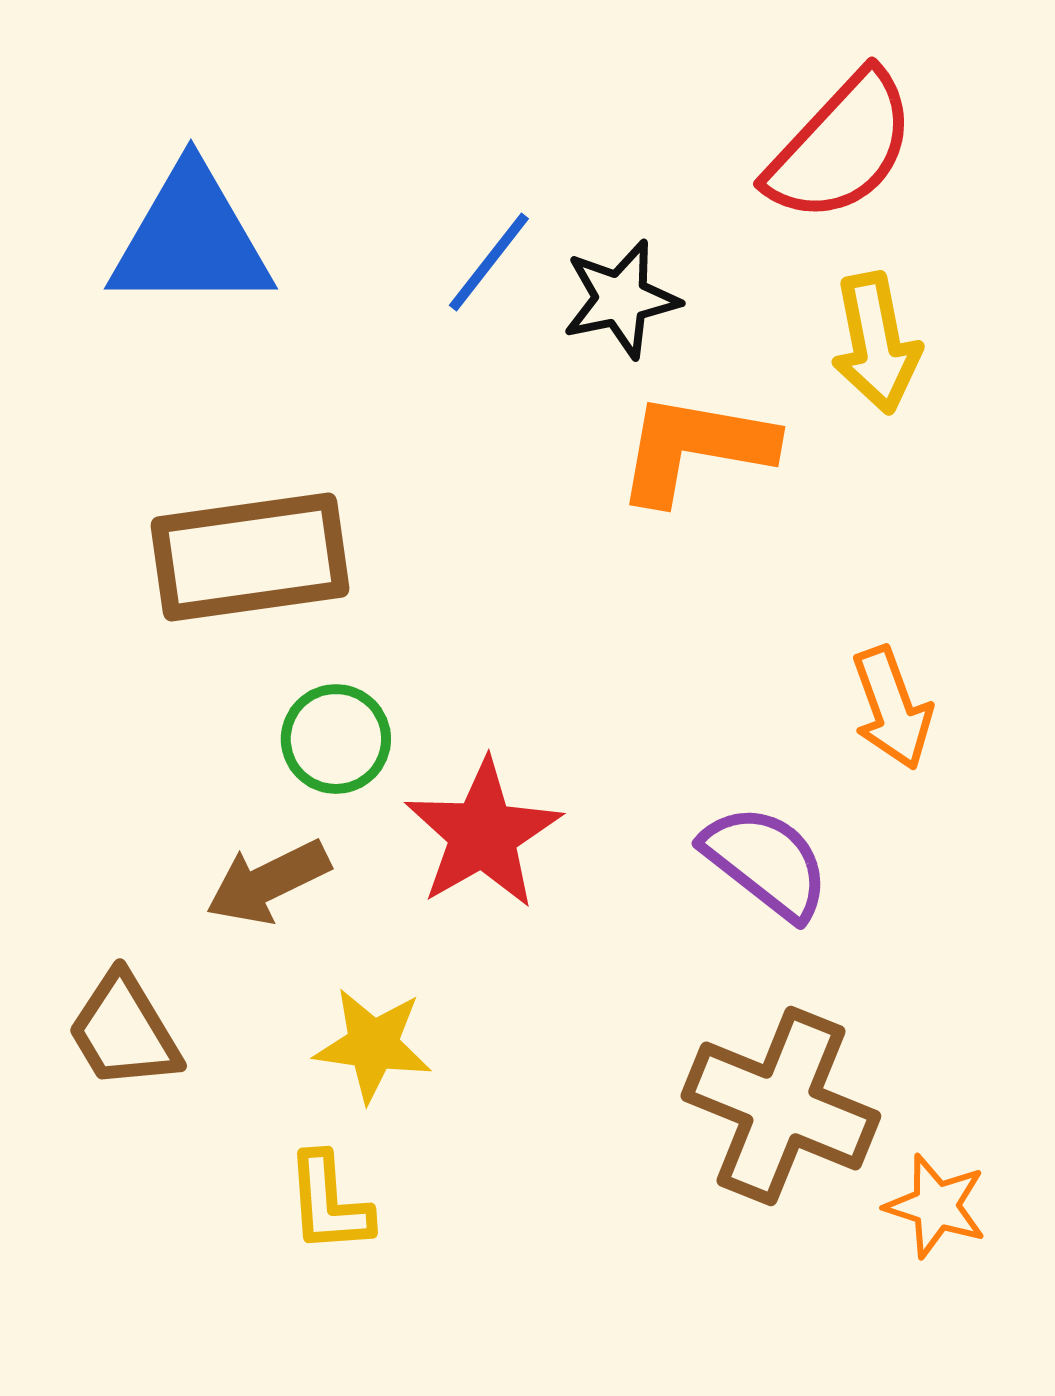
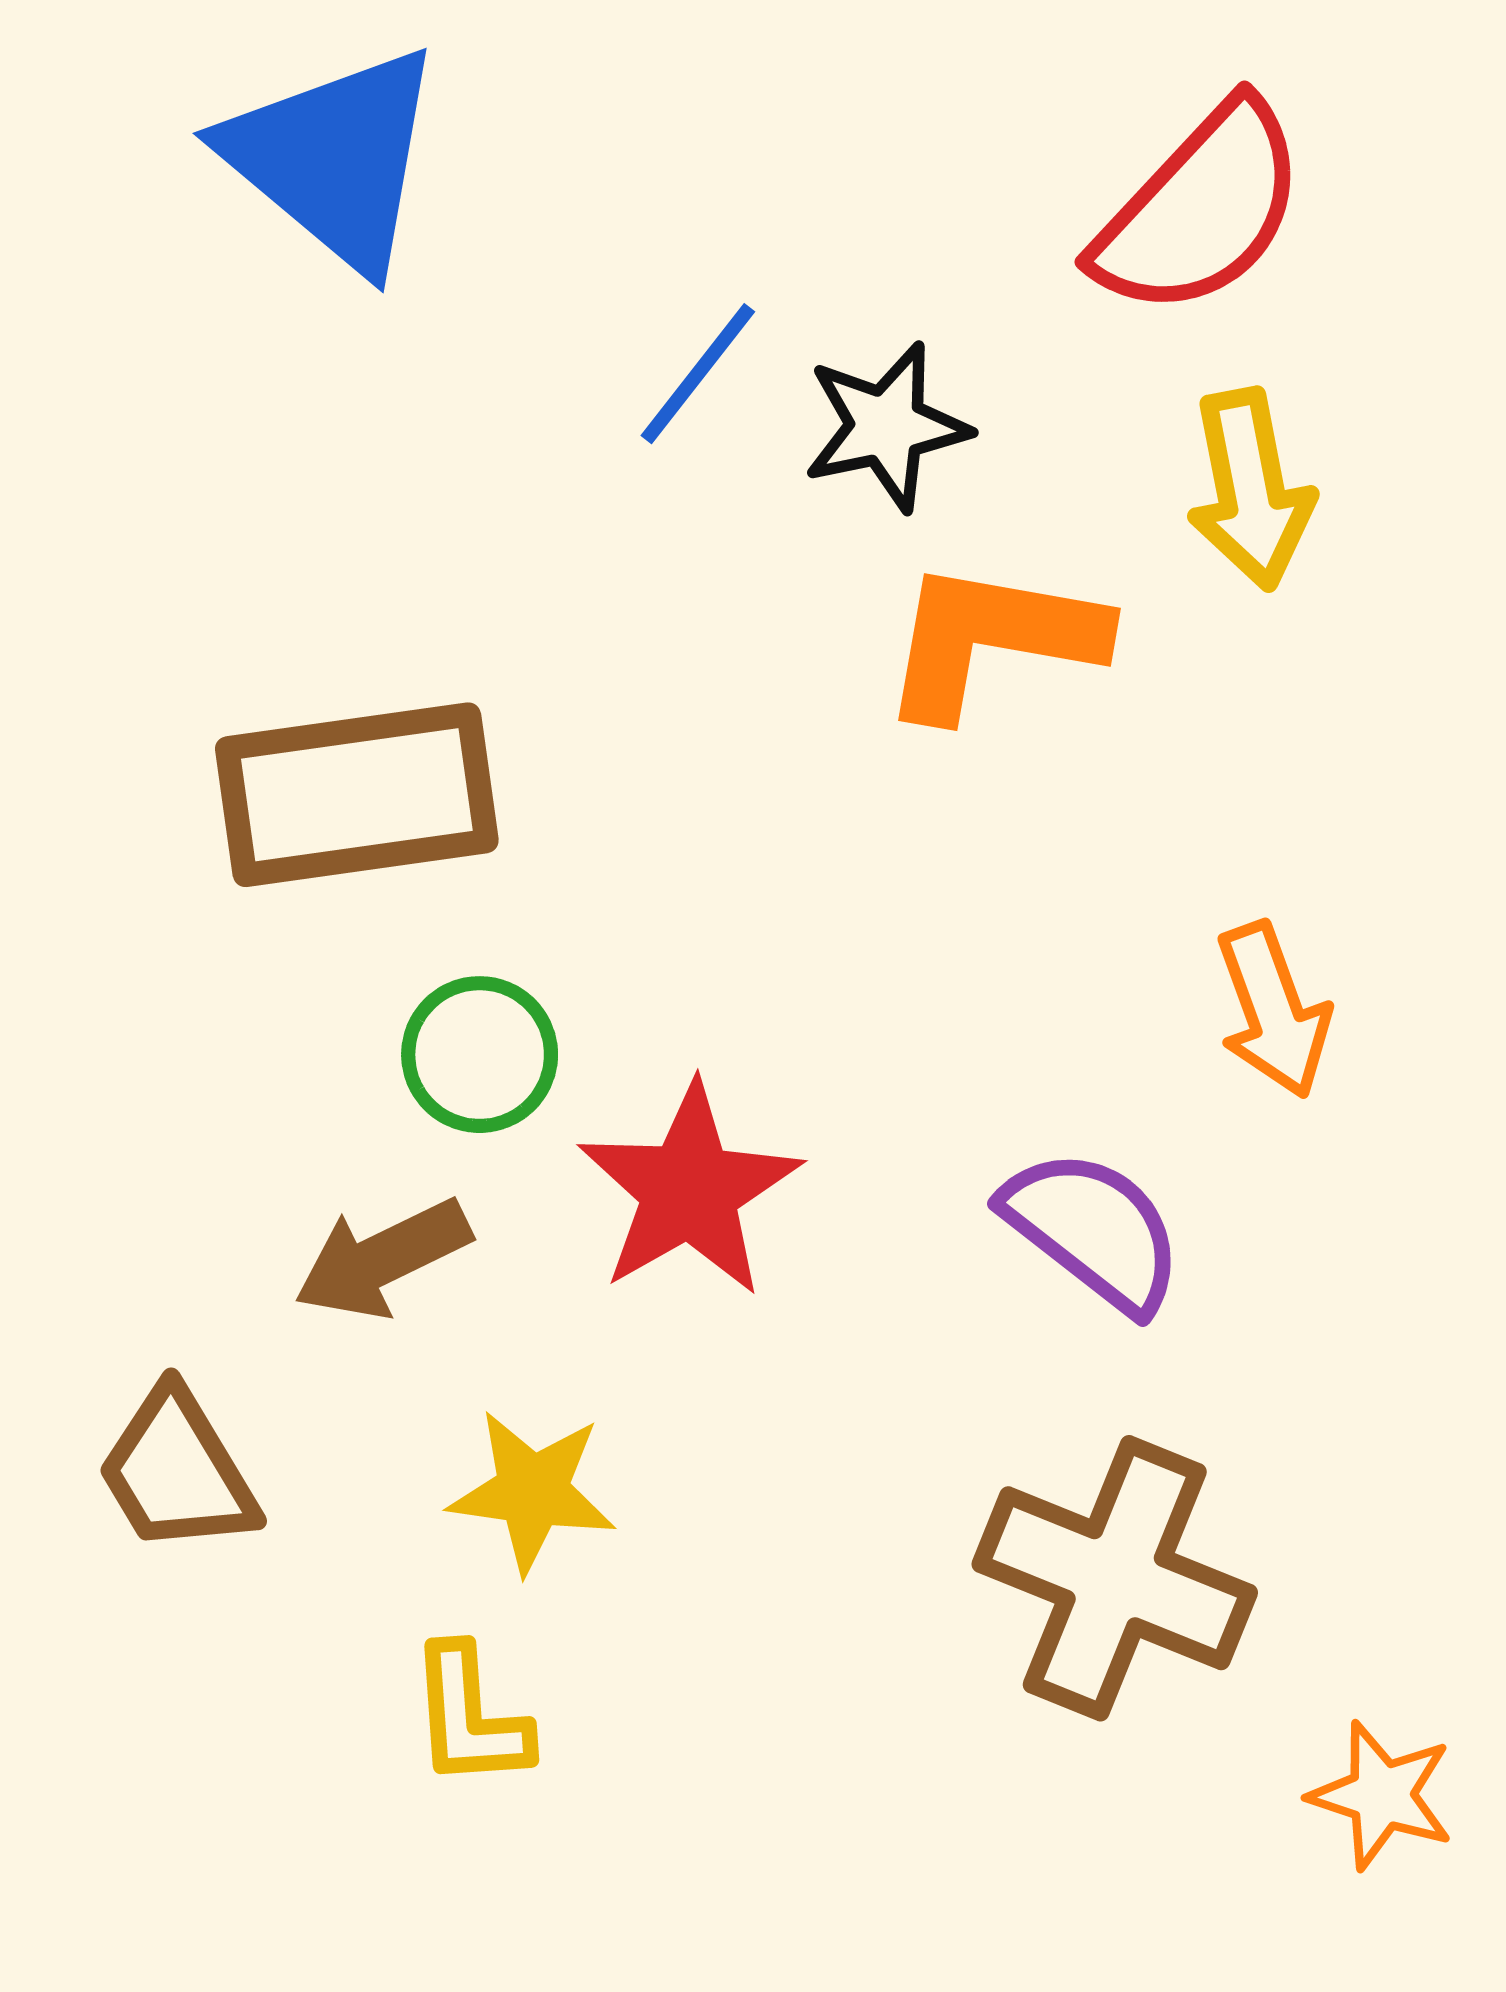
blue triangle: (191, 239) -> (334, 158), moved, turned 40
orange star: (936, 1206) -> (1382, 1795), moved

